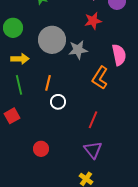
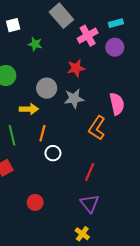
red star: (93, 21) -> (76, 68), moved
gray circle: (52, 40) -> (47, 88), size x0.7
yellow arrow: (20, 59) -> (29, 109), moved

